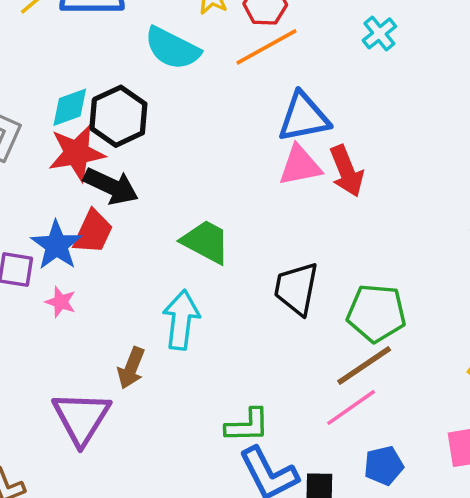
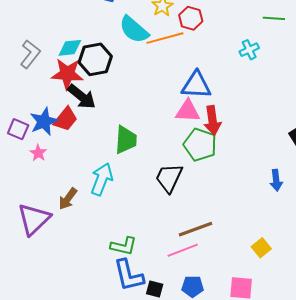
orange line: (267, 47) -> (165, 38), moved
green trapezoid: (206, 242) -> (126, 140), turned 52
green pentagon: (376, 313) -> (200, 145), moved

